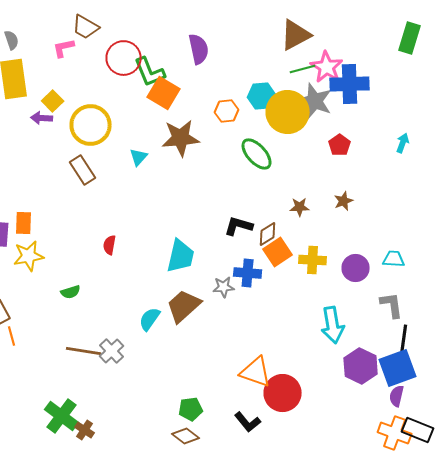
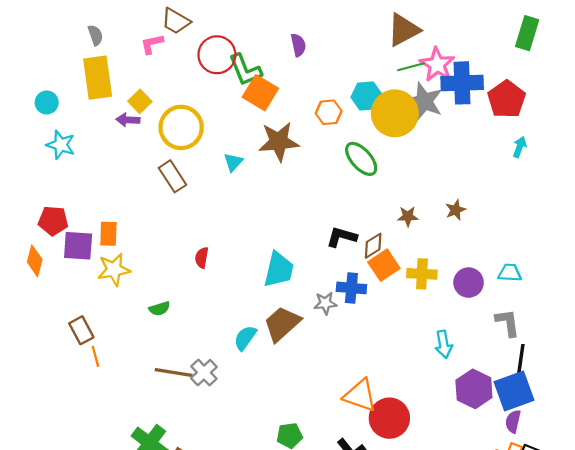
purple semicircle: (199, 49) -> (298, 45), size x0.7
red pentagon: (340, 145) -> (507, 99), moved, size x1.6
cyan arrow: (333, 325) -> (444, 344), size x0.7

